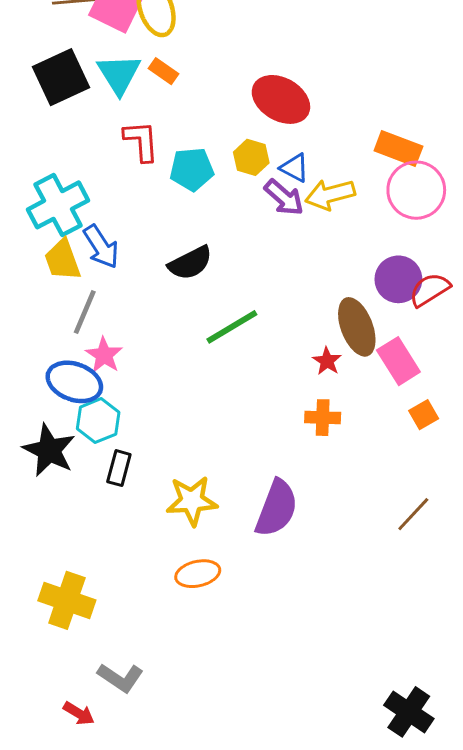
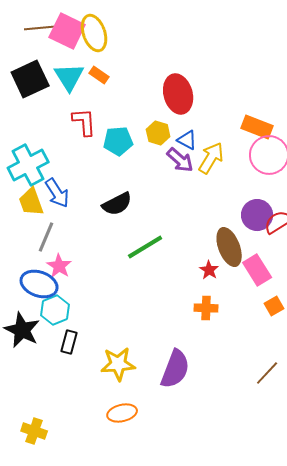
red ellipse: (281, 99) -> (178, 94), turned 45
yellow arrow: (330, 195) -> (211, 158), turned 136
yellow cross: (67, 600) -> (34, 431), size x0.7

